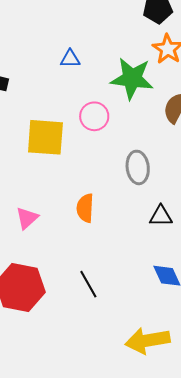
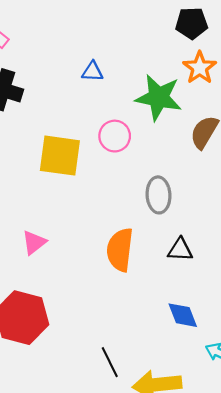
orange semicircle: (85, 208) -> (120, 250), moved, size x1.4
black line: (88, 284) -> (110, 362), moved

